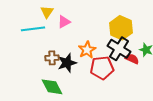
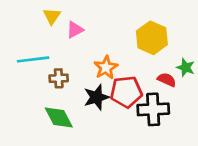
cyan line: (33, 29) -> (33, 59), moved
black cross: (119, 49) -> (153, 109), moved, turned -35
black star: (67, 63) -> (96, 97), moved

